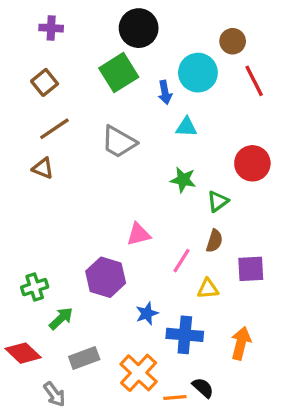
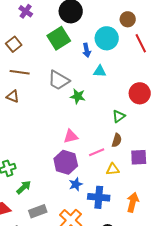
purple cross: (51, 28) -> (26, 11), moved, turned 32
brown line: (54, 129) -> (20, 72), turned 42
green star: (183, 180) -> (78, 96), moved
pink line: (181, 261) -> (97, 152), turned 35
purple hexagon: (106, 277) -> (66, 162), moved

